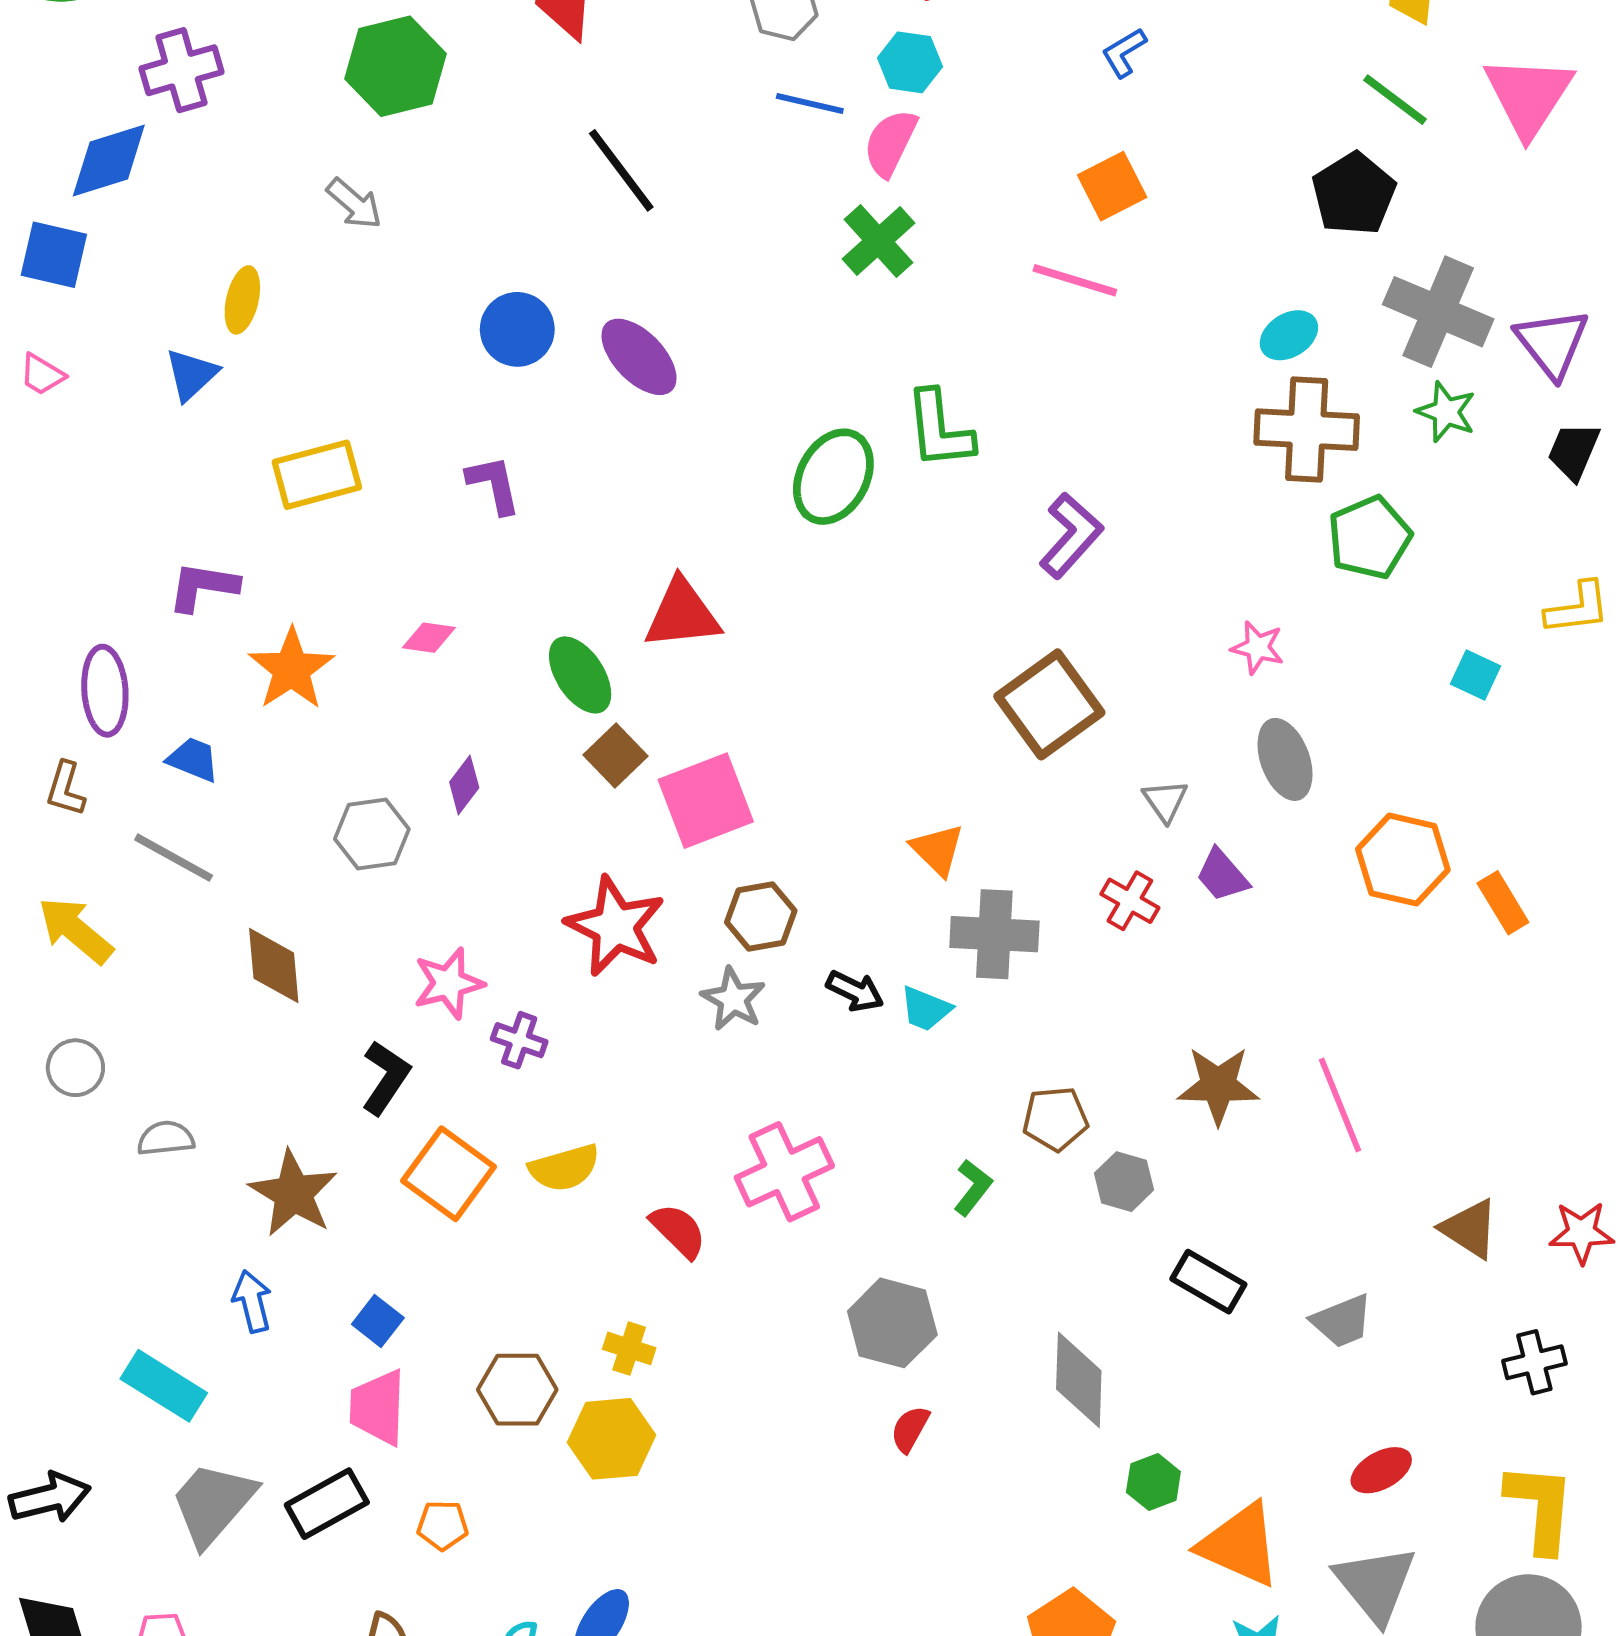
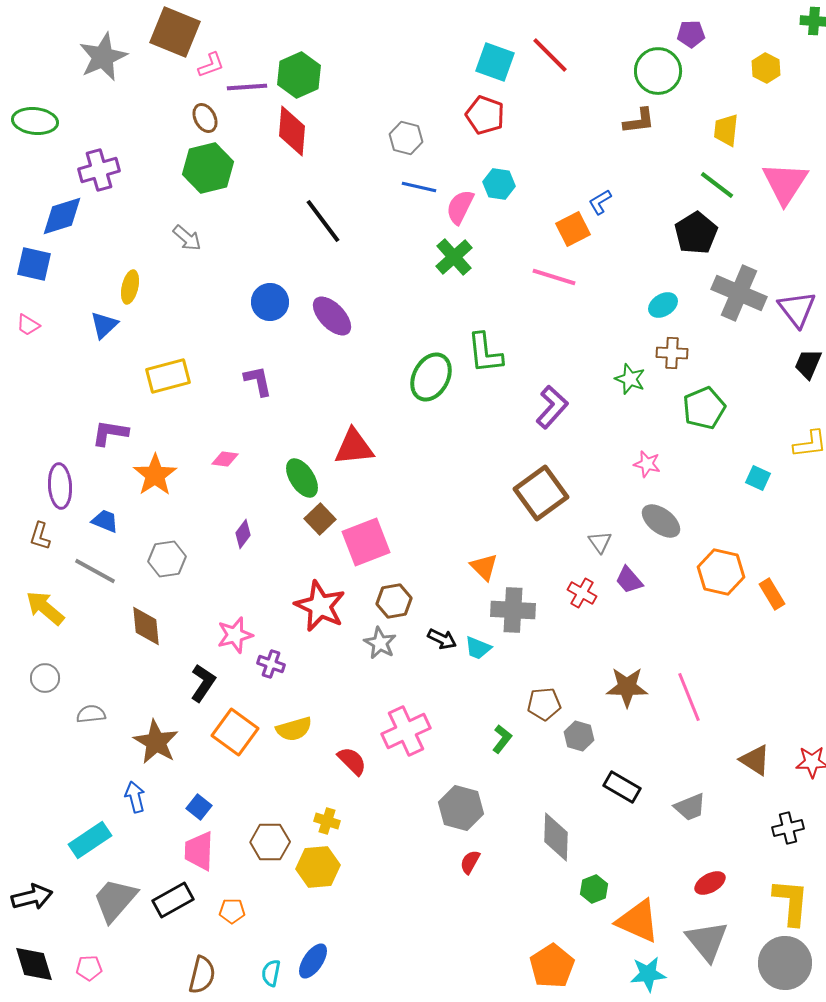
blue L-shape: (1124, 53) -> (600, 202), moved
cyan hexagon: (910, 62) -> (499, 184), moved
green star: (1446, 412) -> (630, 379), moved
brown cross: (1307, 430) -> (672, 353), size x0.6
gray ellipse: (1285, 759) -> (661, 521), turned -33
gray hexagon: (372, 834) -> (167, 559), moved
cyan rectangle: (164, 1386) -> (90, 840), turned -66

